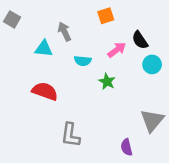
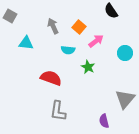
orange square: (106, 16) -> (79, 27), moved, turned -32
black semicircle: (140, 40) -> (111, 11), moved
cyan triangle: (44, 49) -> (26, 43), moved
red semicircle: (45, 91) -> (51, 78), moved

